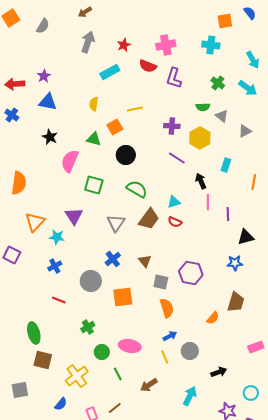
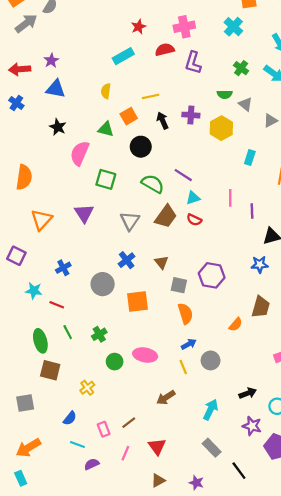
gray arrow: (88, 42) -> (26, 23), moved, turned 35
cyan cross: (211, 45) -> (233, 27), turned 36
red semicircle: (148, 66) -> (165, 50), turned 144
purple line: (177, 158) -> (183, 175), moved
black arrow: (201, 181) -> (163, 120), moved
cyan star: (57, 237) -> (34, 291), moved
red line: (59, 300) -> (57, 305), moved
black arrow: (219, 372) -> (248, 393), moved
green line: (118, 374) -> (68, 332), moved
yellow cross: (77, 376) -> (87, 388), size x0.6

